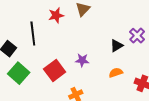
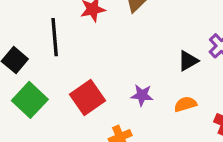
purple star: (82, 60) -> (142, 95), moved

